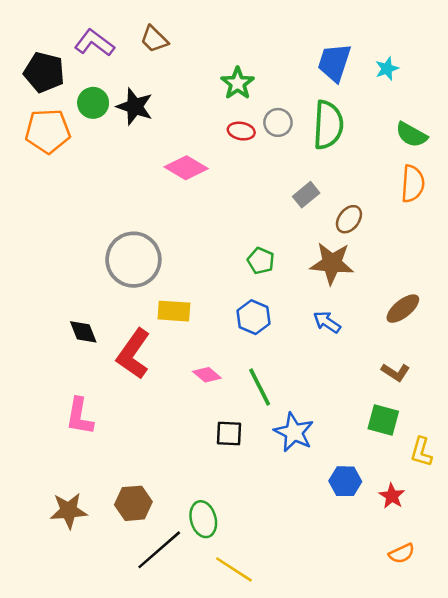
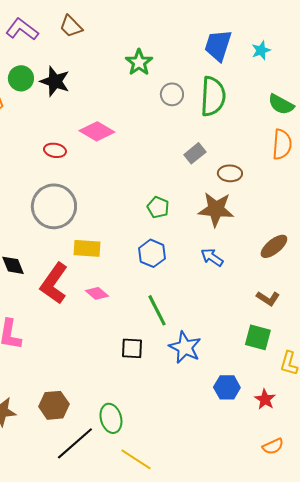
red ellipse: (241, 131) -> (55, 150), moved
brown ellipse: (349, 219) -> (230, 173), turned 55
pink diamond: (207, 375) -> (97, 293), moved

